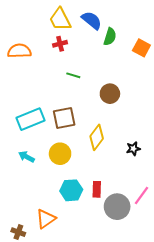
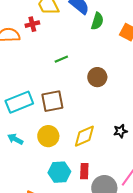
red cross: (60, 44) -> (32, 24), moved
green line: (73, 75) -> (61, 59), turned -40
yellow diamond: (97, 137) -> (84, 136), moved, turned 30

